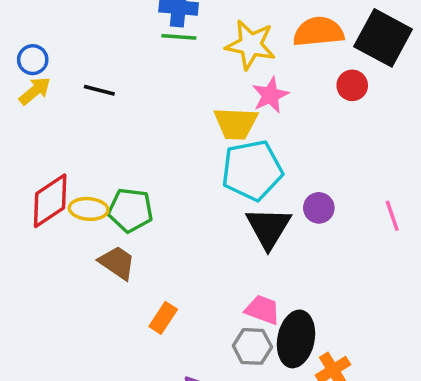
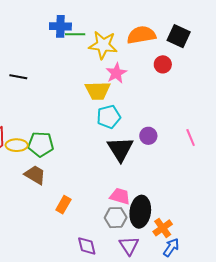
green line: (179, 37) -> (75, 34), moved
black square: (383, 38) -> (179, 36), size x0.7
cyan pentagon: (252, 170) -> (109, 117), size x0.7

